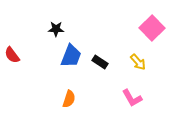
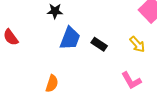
orange semicircle: (69, 99) -> (52, 84), moved

